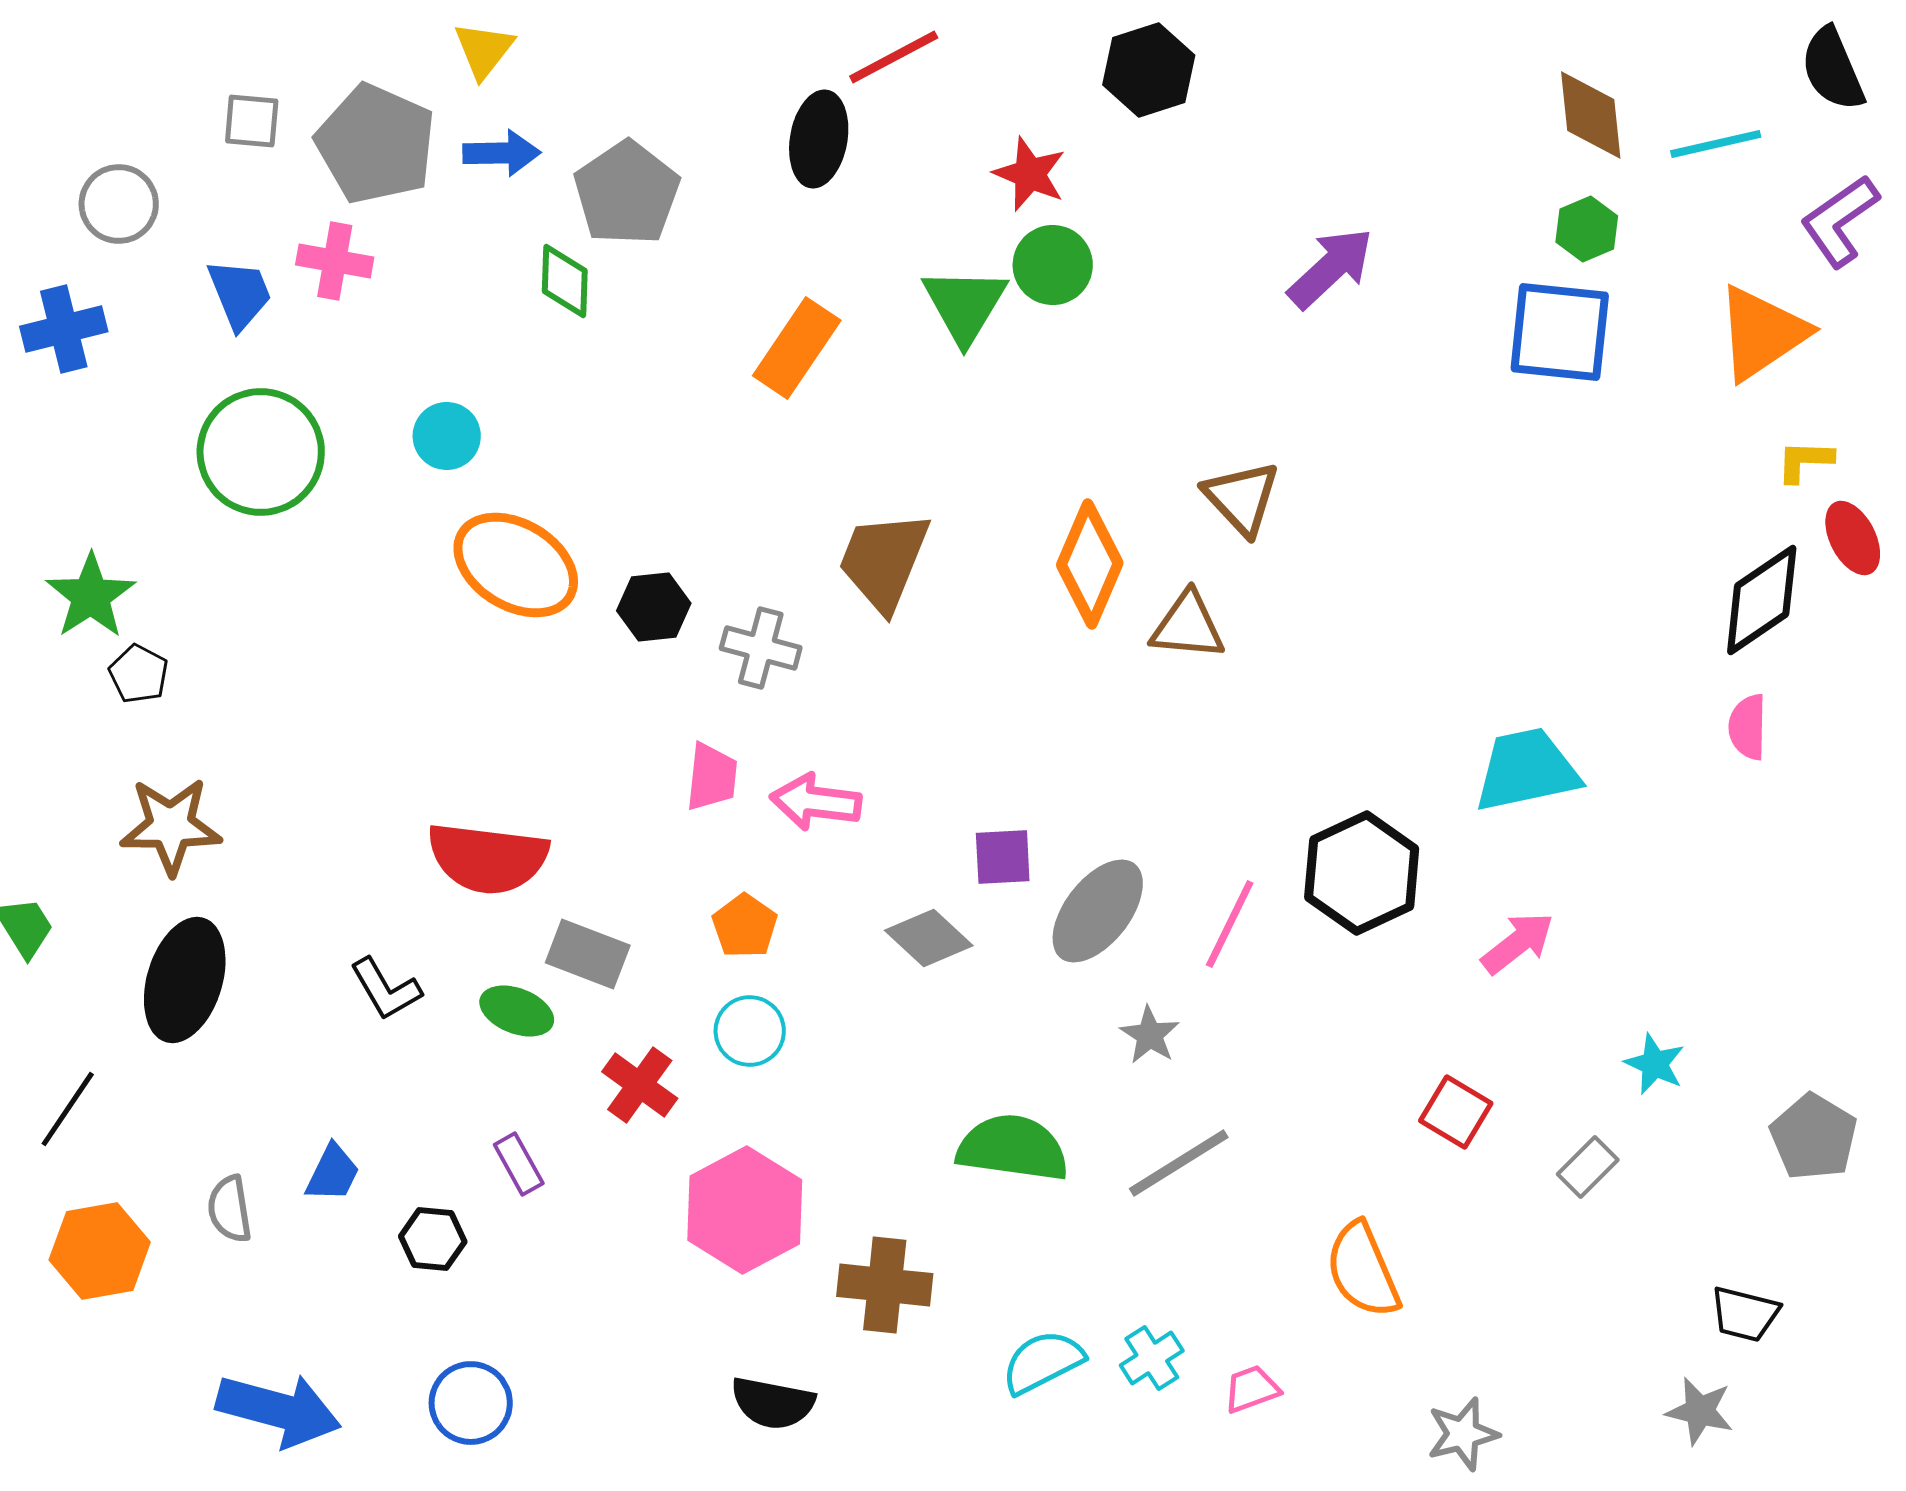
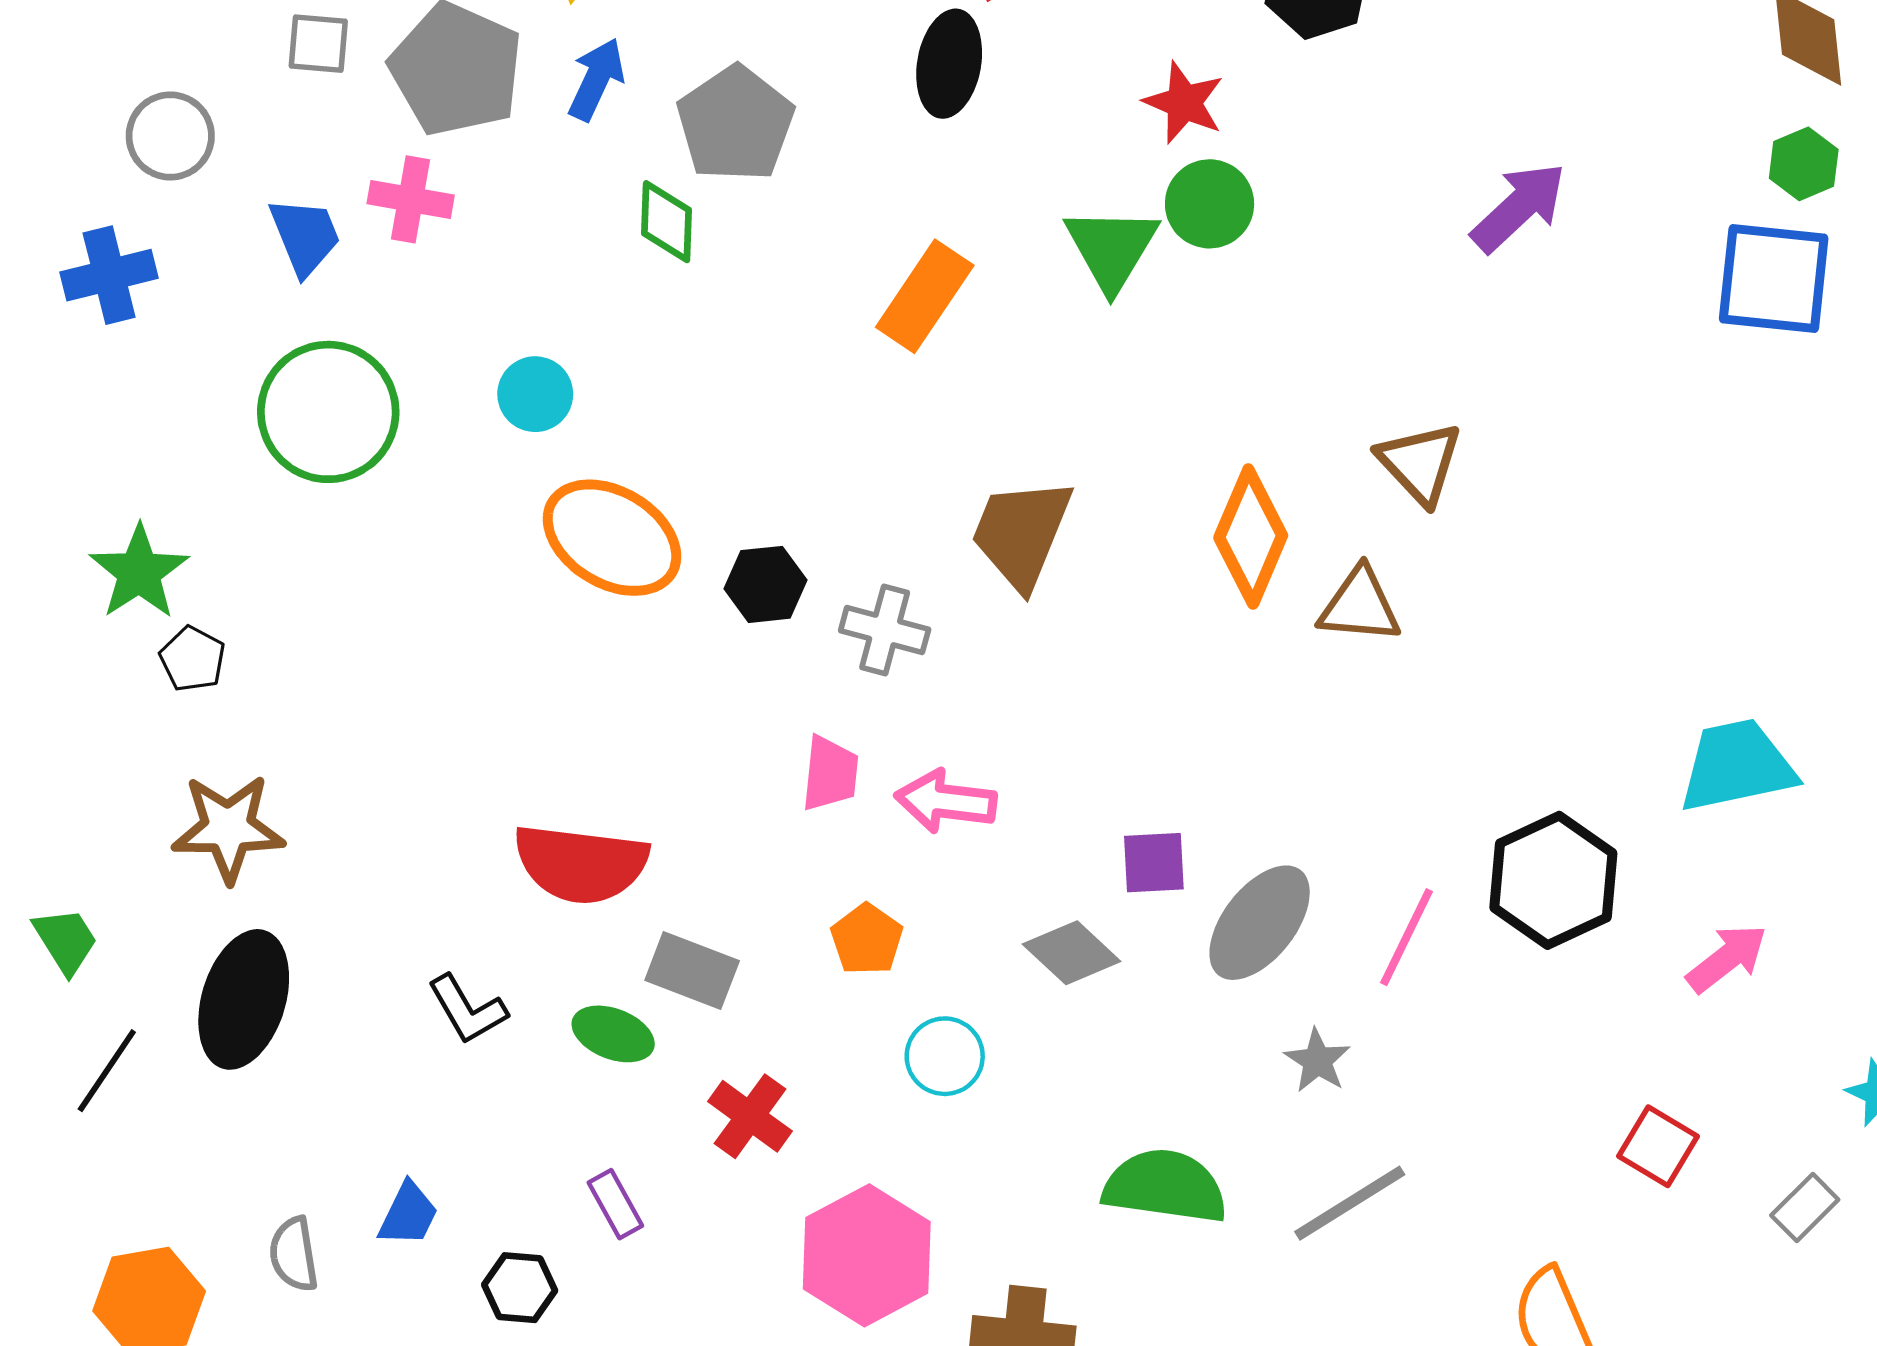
blue arrow: (502, 153) -> (596, 79), turned -64
cyan circle: (750, 1031) -> (945, 1056), moved
black line: (68, 1109) -> (107, 1071), moved

